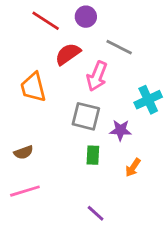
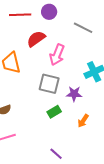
red line: (46, 21) -> (20, 15), turned -35
gray line: (119, 47) -> (83, 28), moved
green rectangle: (93, 155) -> (54, 112), turned 56

